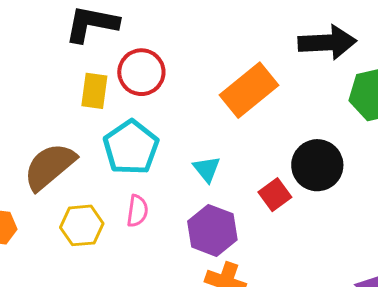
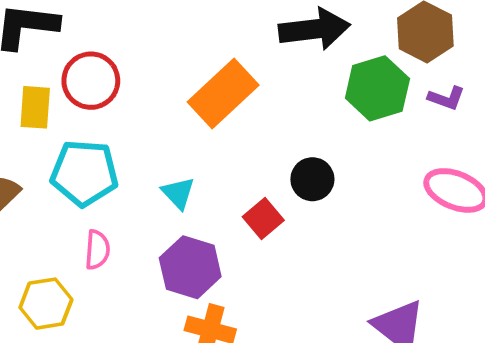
cyan pentagon: (131, 147) -> (84, 173), turned -30
black circle: (317, 165) -> (312, 179), size x0.7
yellow hexagon: (82, 225) -> (46, 304), moved

